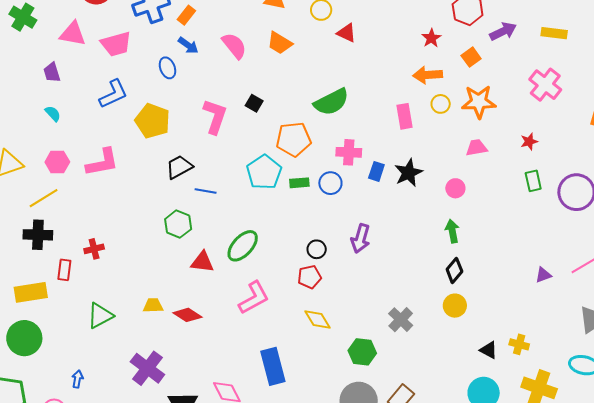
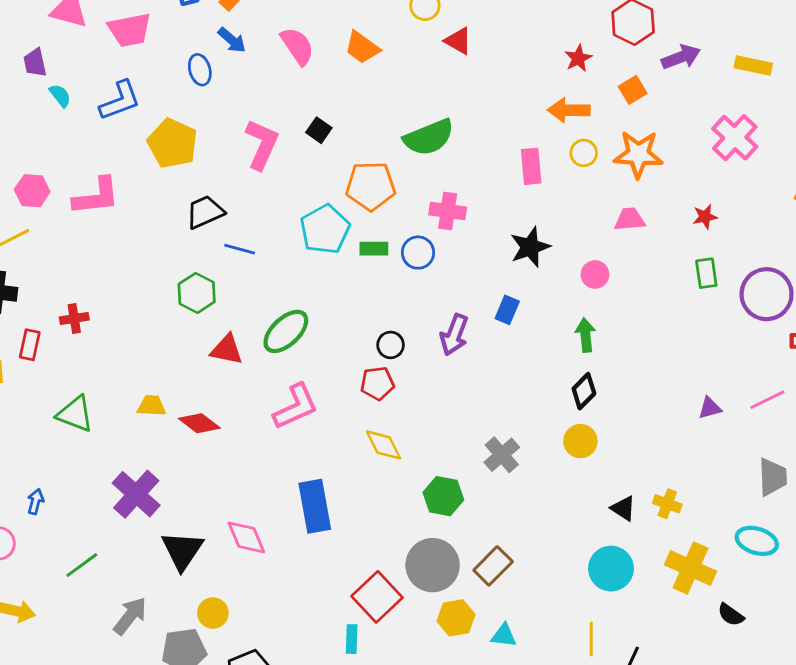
cyan semicircle: (53, 114) -> (60, 95), moved
blue rectangle: (376, 171) -> (507, 310), moved
green triangle: (100, 316) -> (75, 414), turned 44

